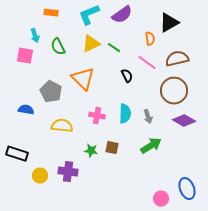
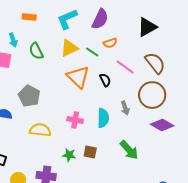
purple semicircle: (122, 15) -> (100, 19), turned -30
orange semicircle: (150, 39) -> (110, 43), moved, turned 80
brown semicircle: (177, 59) -> (155, 63), turned 65
orange triangle: (83, 79) -> (78, 77), moved
gray arrow: (148, 117) -> (125, 108), moved
green arrow: (151, 146) -> (129, 150), turned 80

